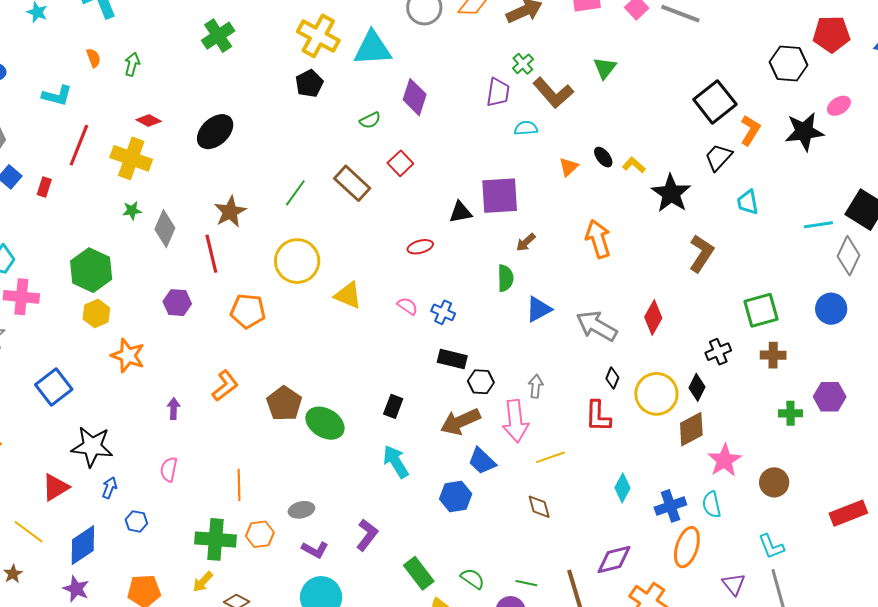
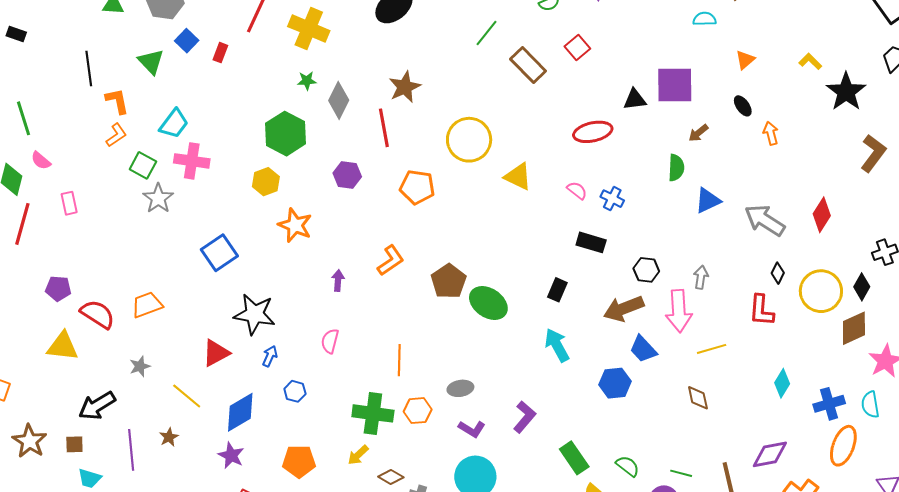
black ellipse: (603, 157) -> (743, 106), moved
green line: (295, 193) -> (486, 33), moved
orange arrow: (598, 239) -> (771, 133), size x0.6
red ellipse: (420, 247) -> (593, 132), size x1.5
green hexagon: (91, 270) -> (286, 134), moved
black rectangle: (452, 359) -> (591, 242), moved

